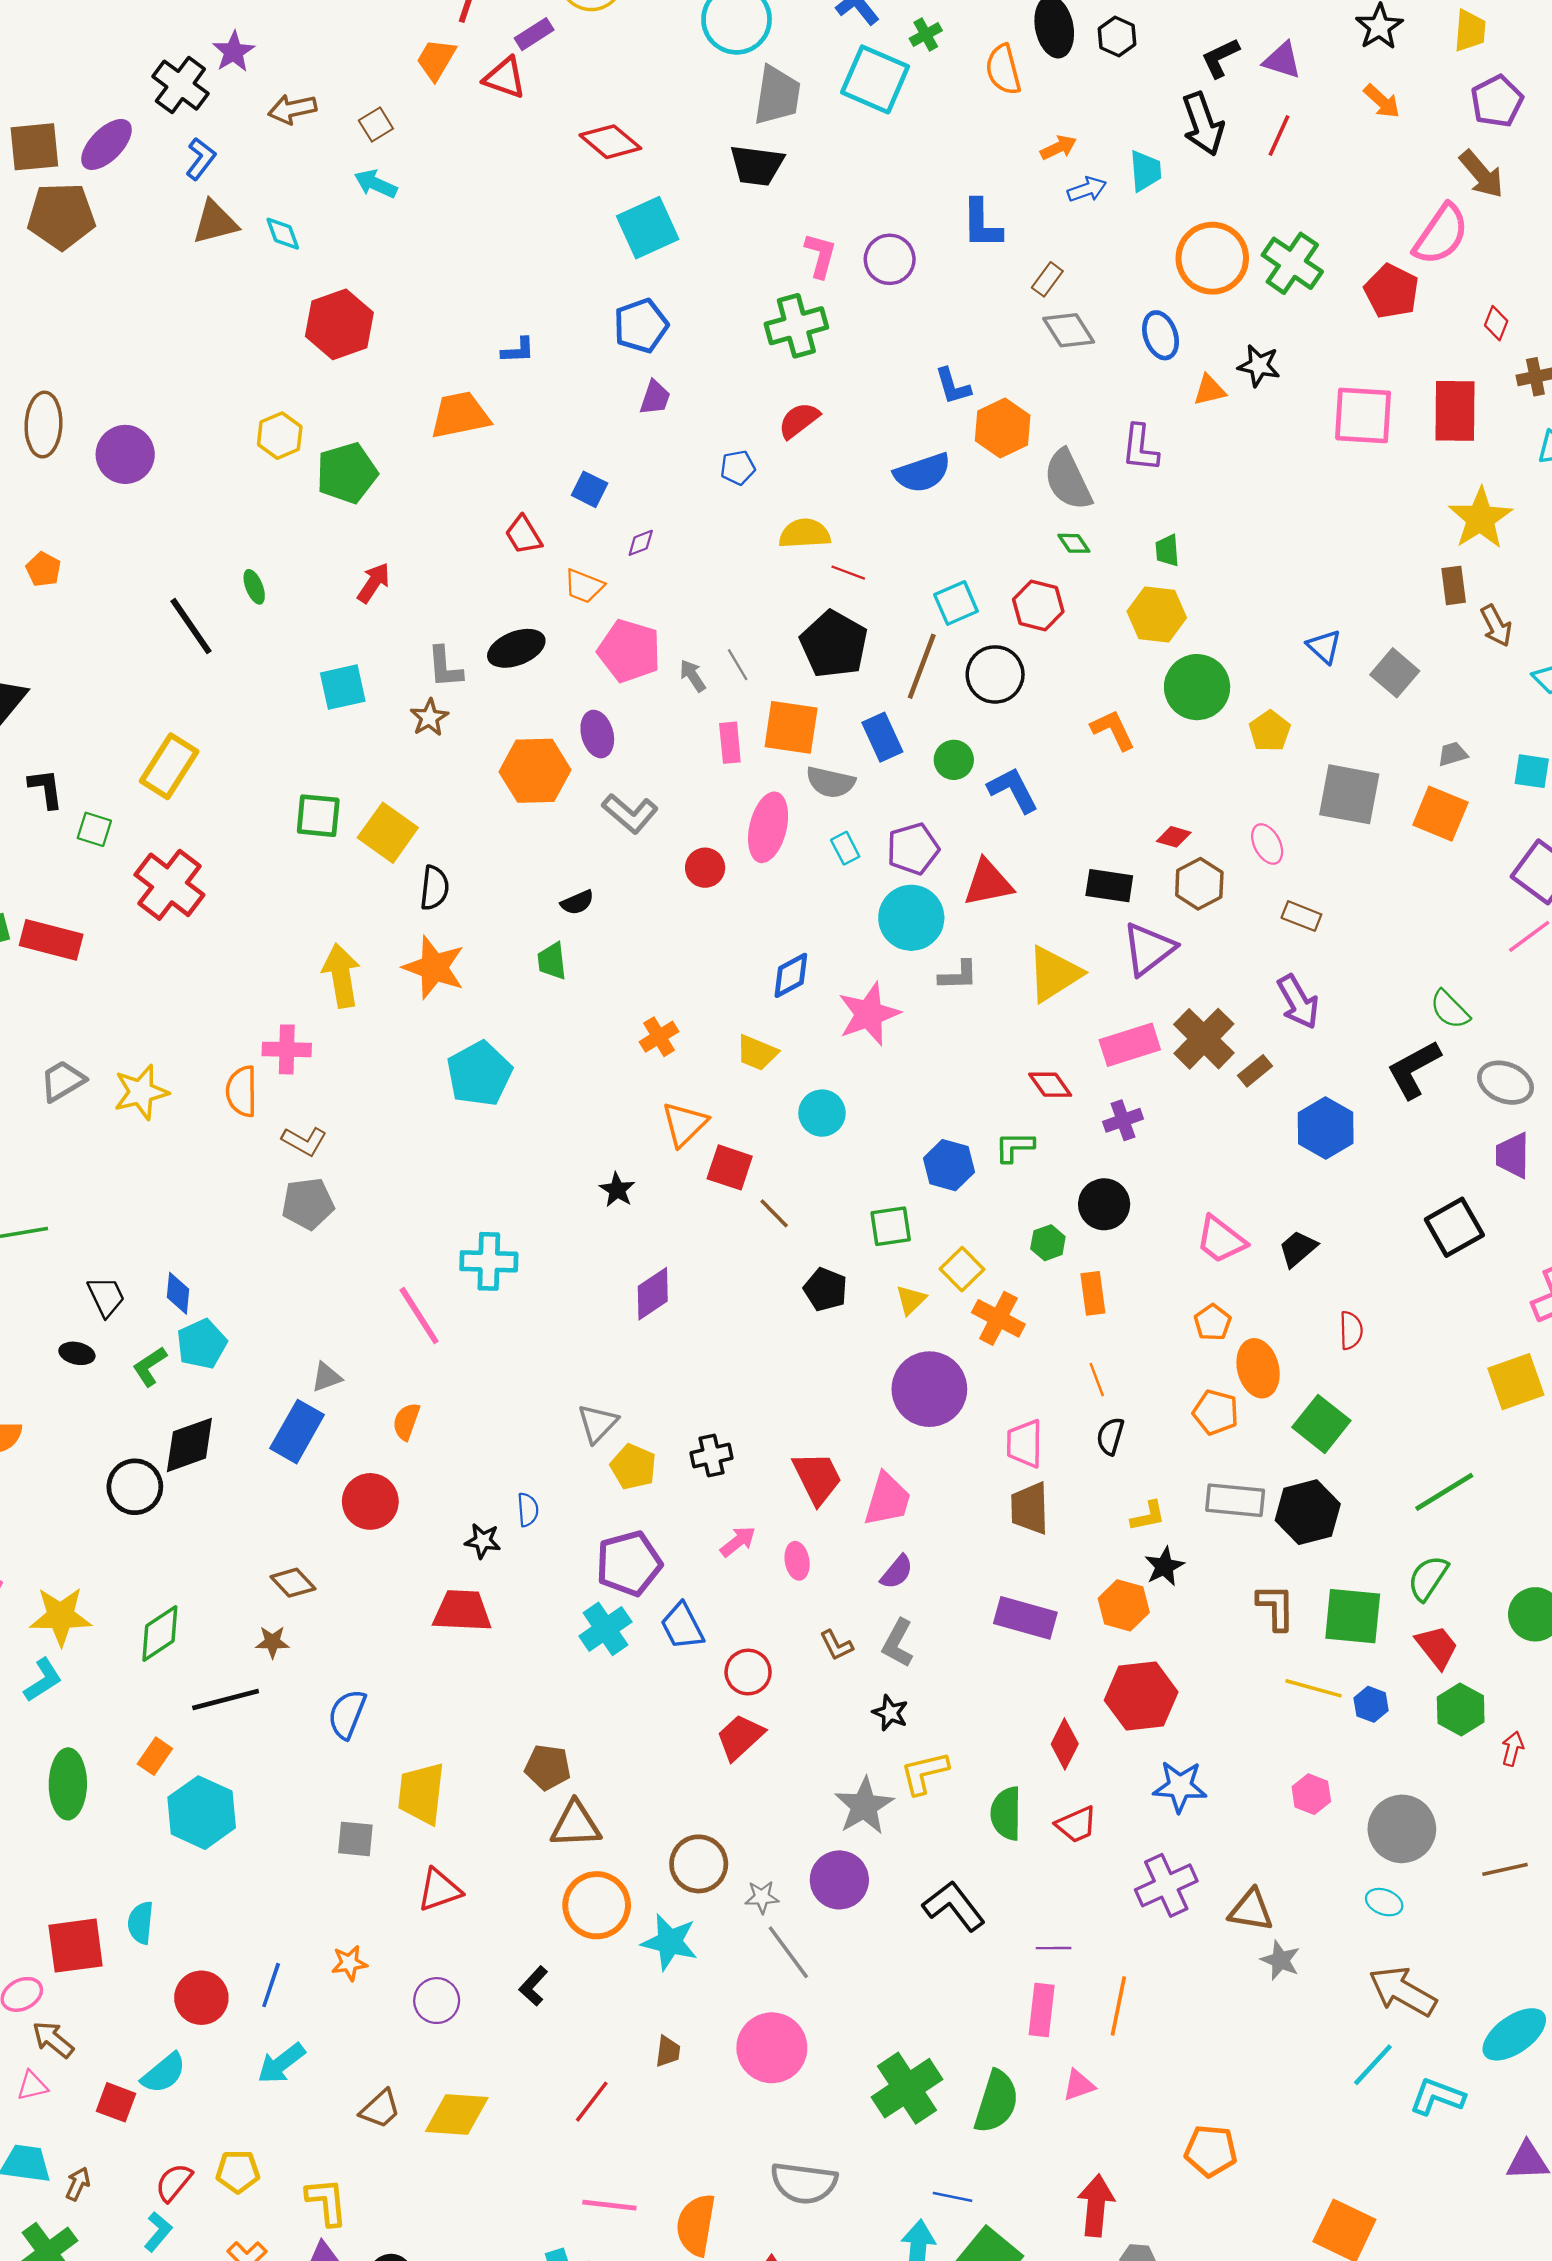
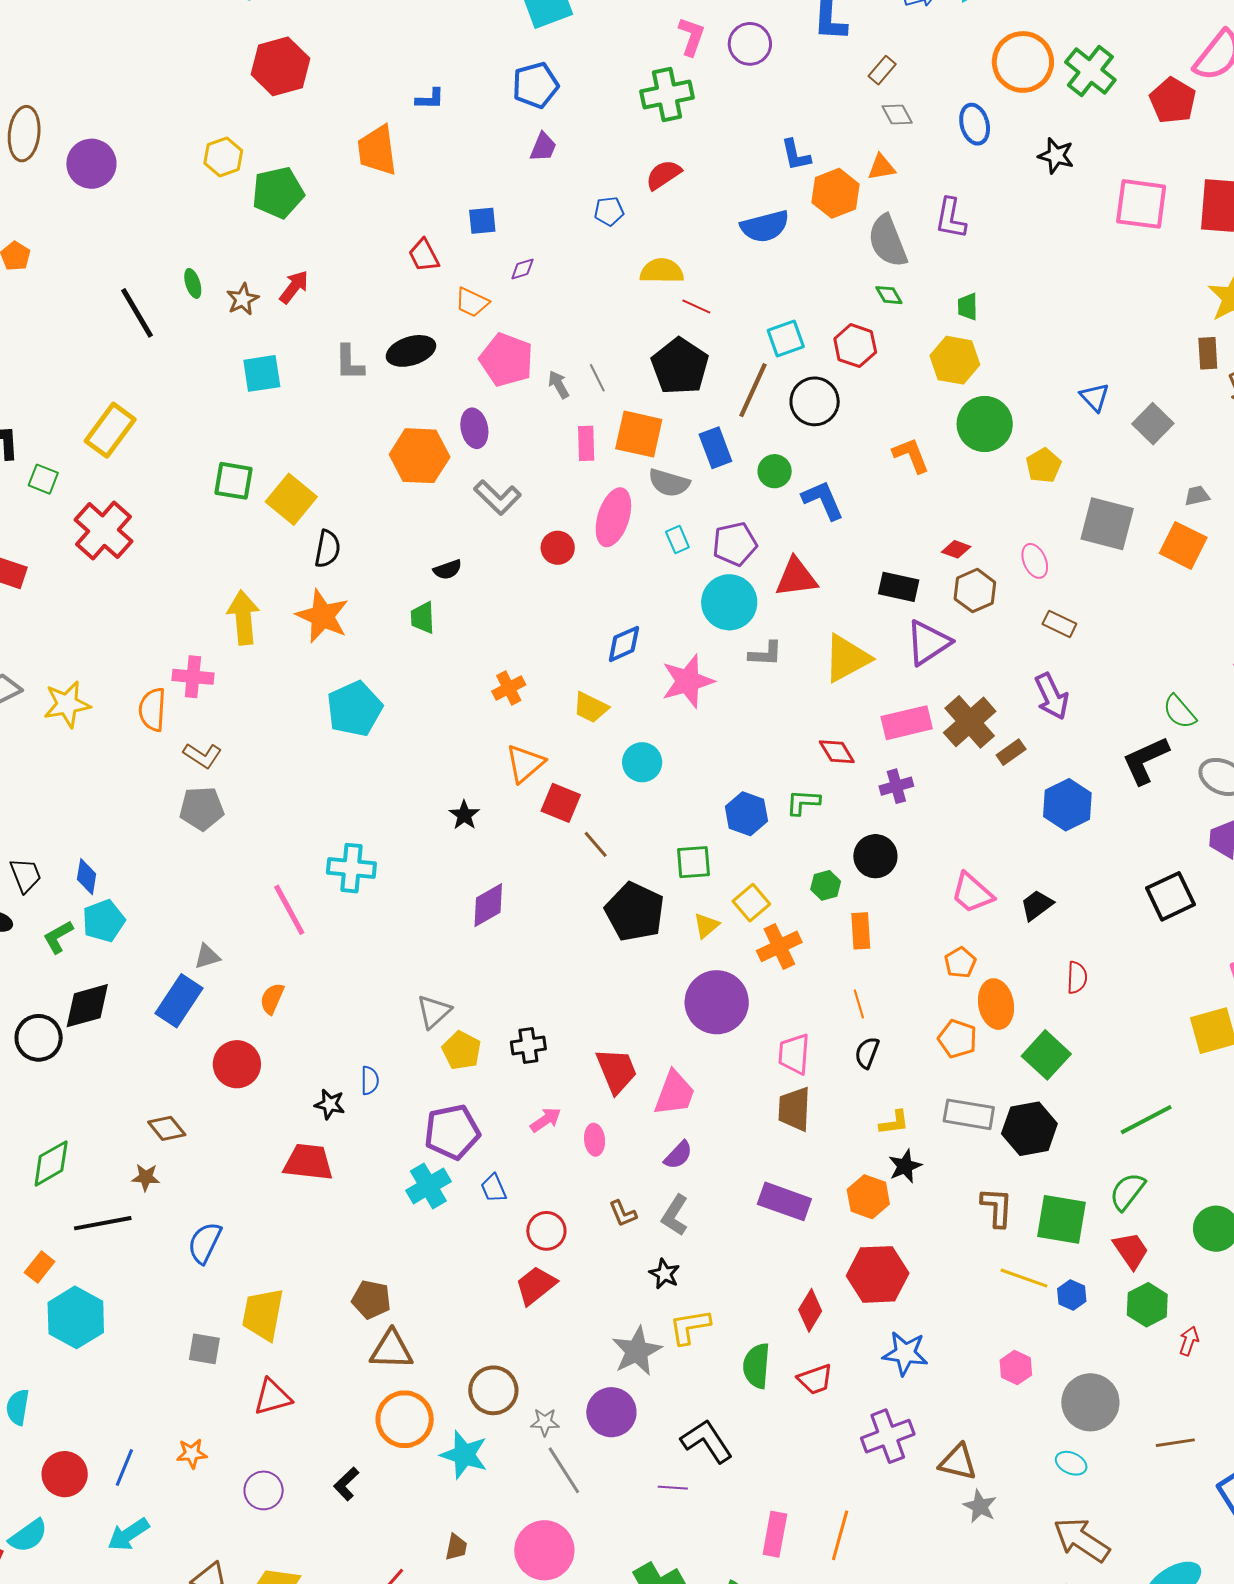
gray diamond: (1069, 330) -> (897, 115), size x0.7
orange triangle: (1209, 390) -> (881, 167), moved
orange trapezoid: (460, 415) -> (377, 150), turned -90
blue square: (590, 489) -> (482, 221), turned -36
brown star: (429, 718) -> (243, 299), moved
black pentagon: (825, 1289) -> (635, 912), size x1.6
orange cross: (998, 1318) -> (779, 946), turned 33
blue trapezoid: (682, 1626) -> (494, 1188), size x0.7
purple line: (1054, 1948) -> (673, 1488), moved

